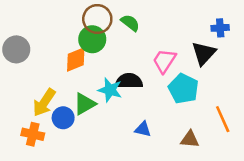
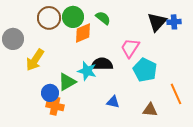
brown circle: (97, 19) -> (49, 18), moved
green circle: (92, 39) -> (73, 17), moved
black triangle: (204, 53) -> (157, 22), moved
orange diamond: (76, 60) -> (83, 33), moved
yellow arrow: (44, 103) -> (35, 60), moved
orange cross: (33, 134) -> (55, 106), moved

